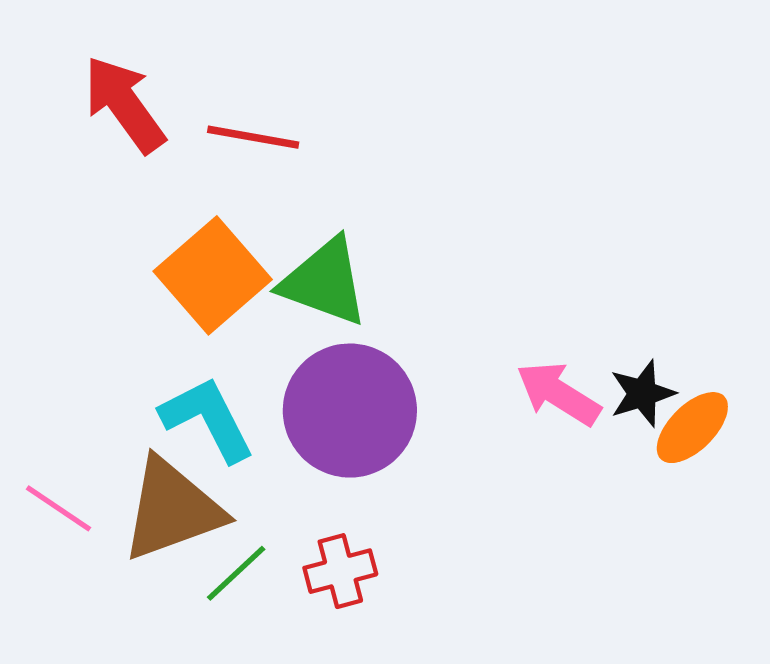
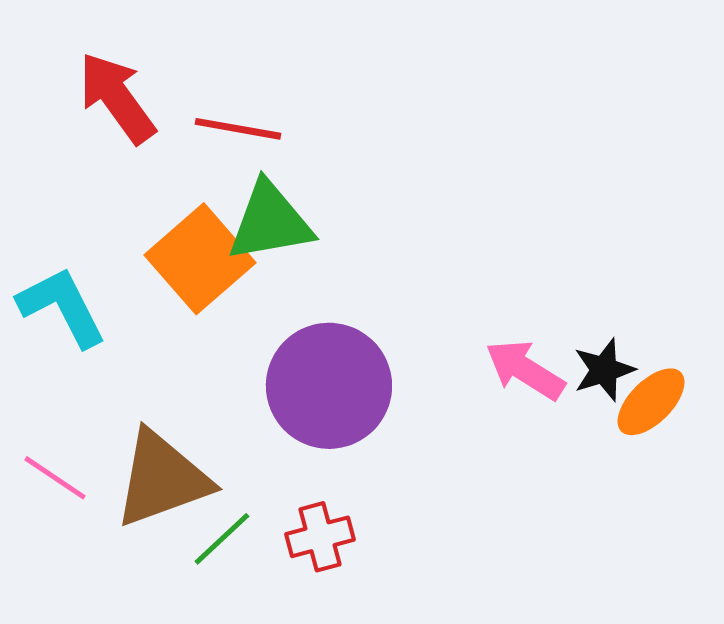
green triangle: (324, 282) -> (270, 222), moved, turned -30
cyan L-shape: (207, 419) -> (62, 307), moved

